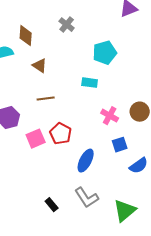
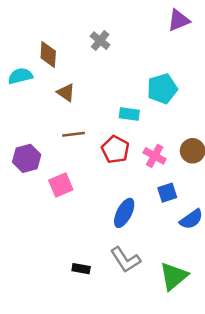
cyan pentagon: (105, 53) -> (162, 89), moved
red pentagon: (61, 134) -> (115, 150), moved
black rectangle: (52, 205) -> (81, 269), turned -40

